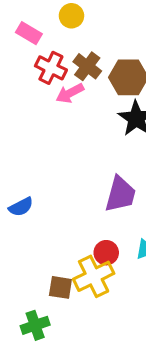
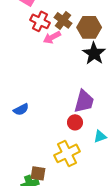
red circle: (106, 253) -> (75, 122), moved
brown square: (60, 287) -> (38, 173), moved

